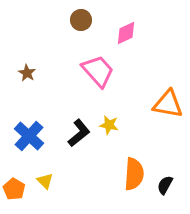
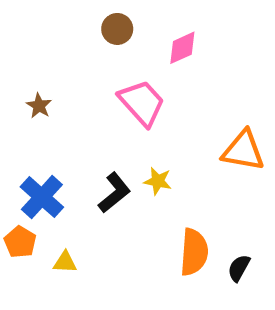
yellow triangle: (45, 181) -> (65, 262), turned -42
orange pentagon: (14, 189) -> (20, 242), moved

